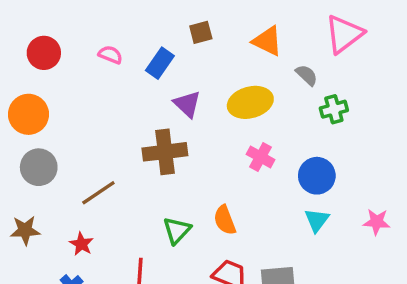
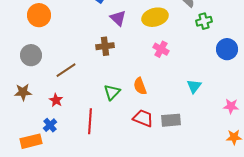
orange circle: (28, 114) -> (39, 15), moved
brown cross: (165, 152) -> (105, 46), size x0.7
blue circle: (317, 176) -> (227, 49), moved
pink star: (377, 222) -> (231, 106), moved

